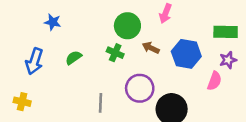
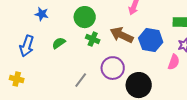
green circle: (127, 26) -> (85, 17), moved
brown arrow: (151, 48) -> (122, 35), size x1.6
gray line: (100, 103) -> (81, 80), turned 35

